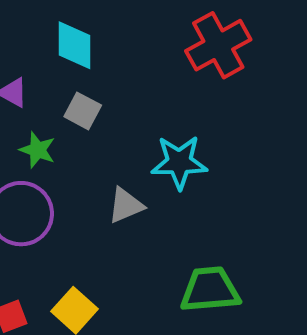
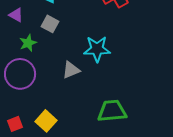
green star: (37, 150) -> (28, 43), turned 30

